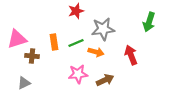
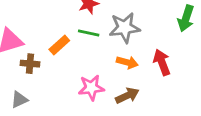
orange rectangle: (54, 42) -> (59, 45), turned 56
green line: (76, 43) -> (89, 33), moved, turned 35
orange arrow: (96, 52) -> (127, 62), moved

